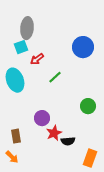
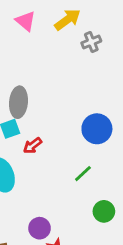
green line: (55, 77) -> (83, 174), moved

